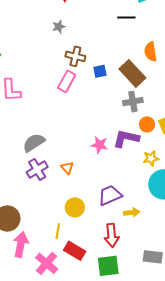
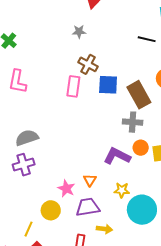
blue square: (100, 71) -> (108, 85), size x1.5
pink rectangle: (67, 81) -> (73, 86), turned -35
pink star: (99, 145) -> (66, 189), moved
yellow star: (151, 158) -> (122, 190), moved
orange triangle: (67, 168) -> (90, 180), moved

